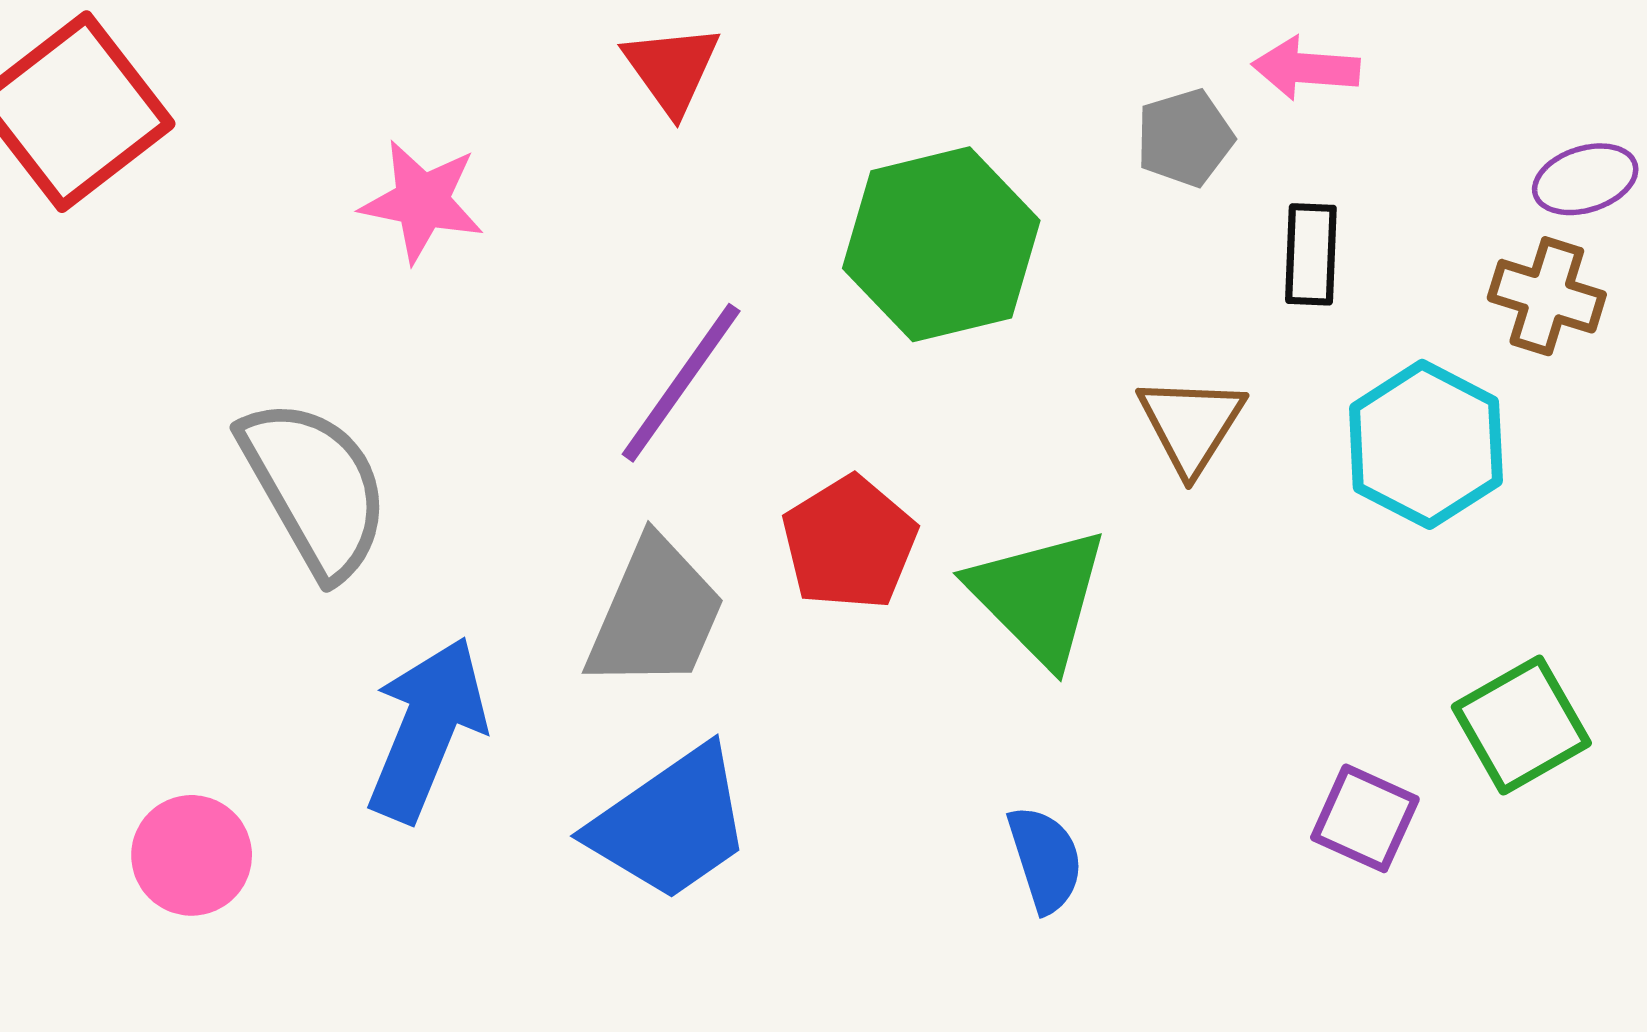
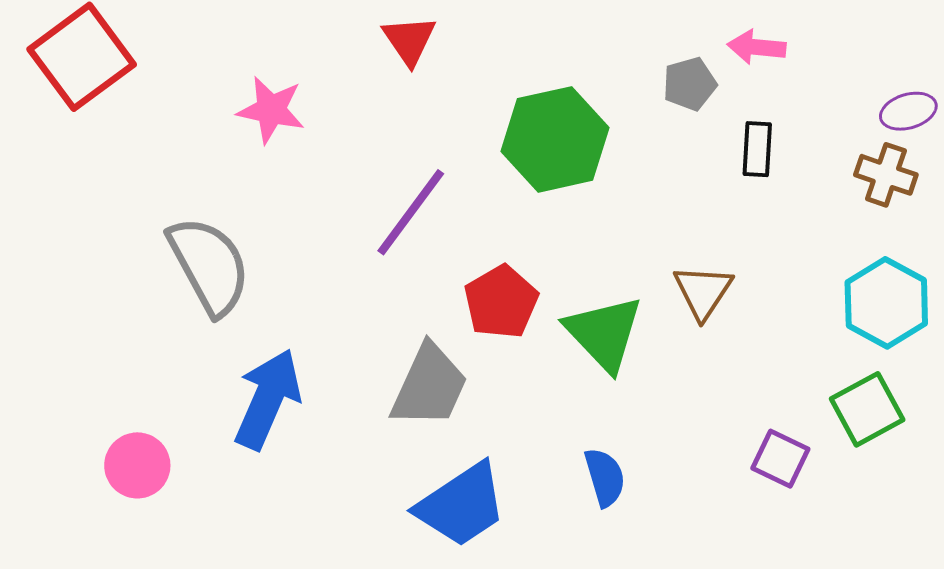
brown triangle: (1191, 424) -> (703, 292), moved
cyan hexagon: (1426, 444) -> (886, 303), moved
gray trapezoid: (655, 614) -> (429, 386), moved
blue trapezoid: (671, 824) -> (461, 505), moved

